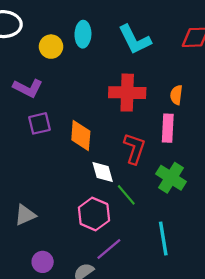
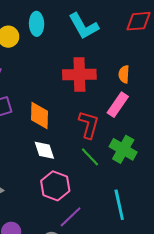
pink rectangle: (168, 128) -> (118, 105), turned 35
white diamond: (103, 172) -> (44, 150), moved
green line: (126, 195) -> (90, 157), moved

